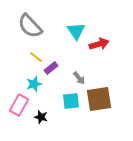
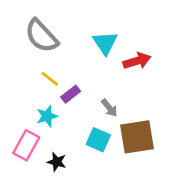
cyan square: (71, 101) -> (98, 140), turned 30

